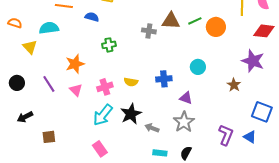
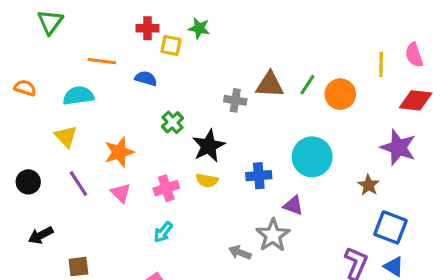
green line: (195, 21) -> (307, 85), turned -32
green cross: (109, 45) -> (173, 122), turned -32
yellow triangle: (30, 47) -> (66, 136), moved
cyan circle: (198, 67) -> (312, 157), size x1.6
blue square: (262, 112) -> (391, 227), moved
black star: (131, 114) -> (209, 146), moved
cyan arrow: (103, 115) -> (163, 232), size x0.6
gray star: (184, 122) -> (273, 235), moved

